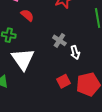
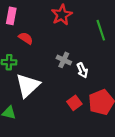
white triangle: (23, 59) -> (28, 85), turned 30

